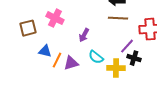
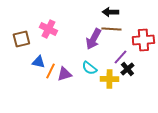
purple arrow: (84, 35) -> (93, 39), moved, size x1.5
black cross: (134, 58) -> (127, 69), turned 32

